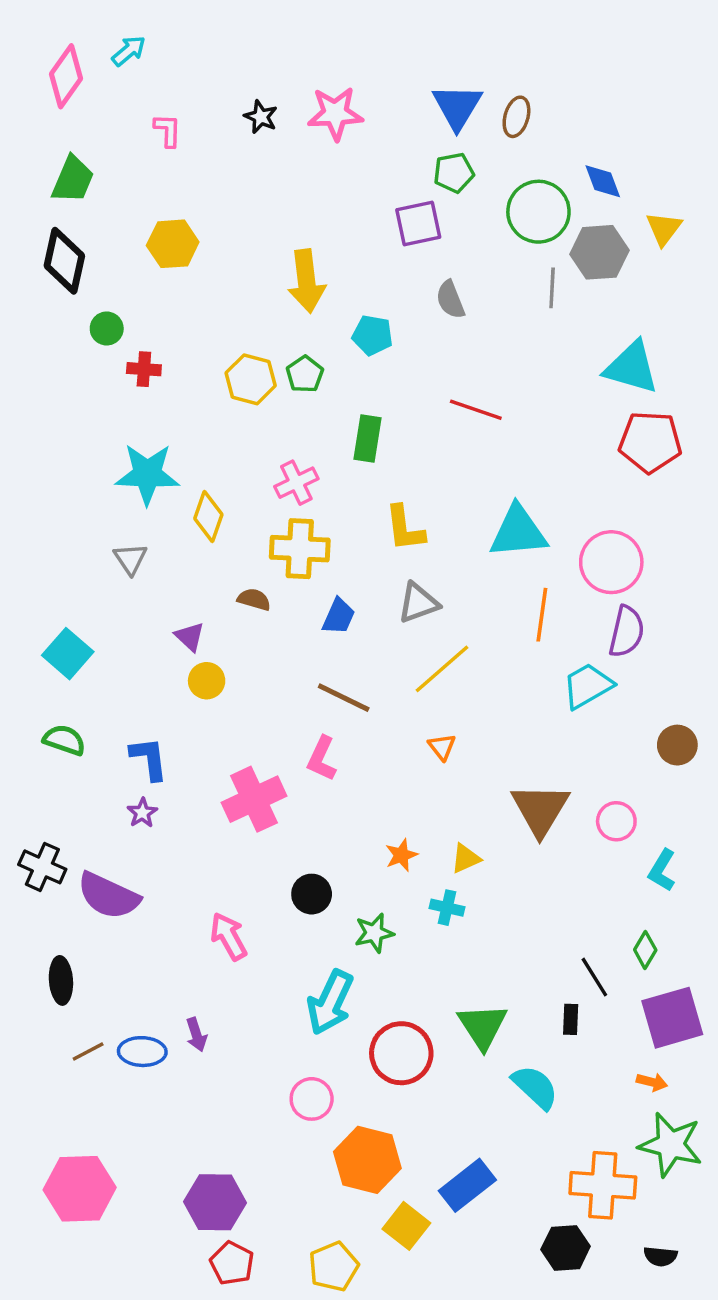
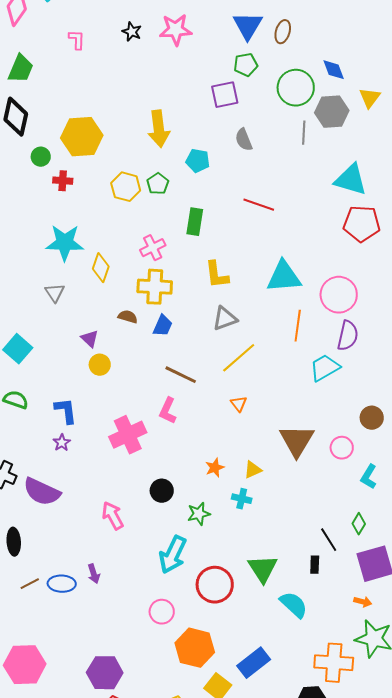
yellow hexagon: (173, 244) -> (82, 137), moved, size x1.4
blue trapezoid: (339, 616) -> (163, 326), moved
brown circle: (677, 745) -> (372, 418), moved

